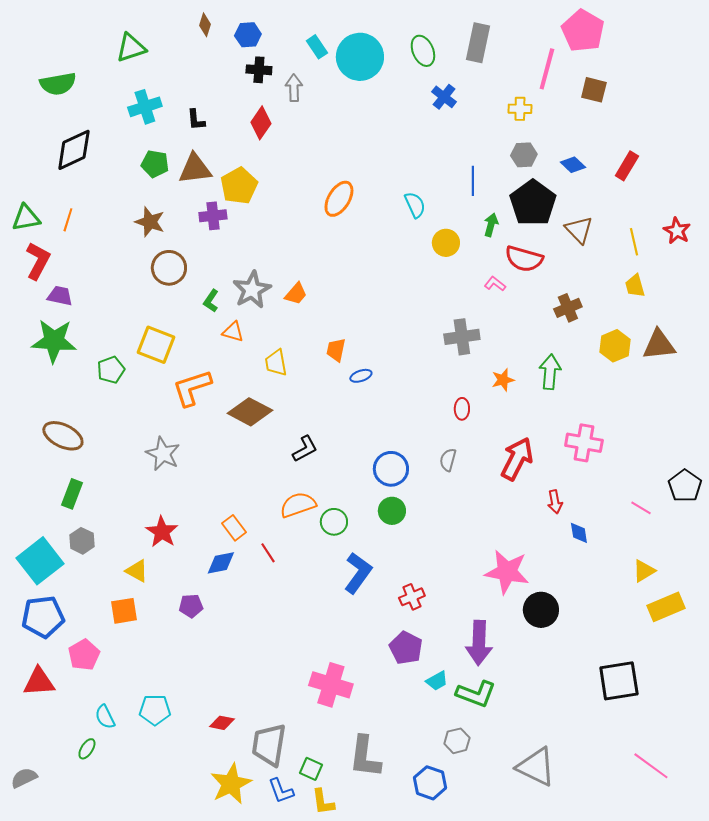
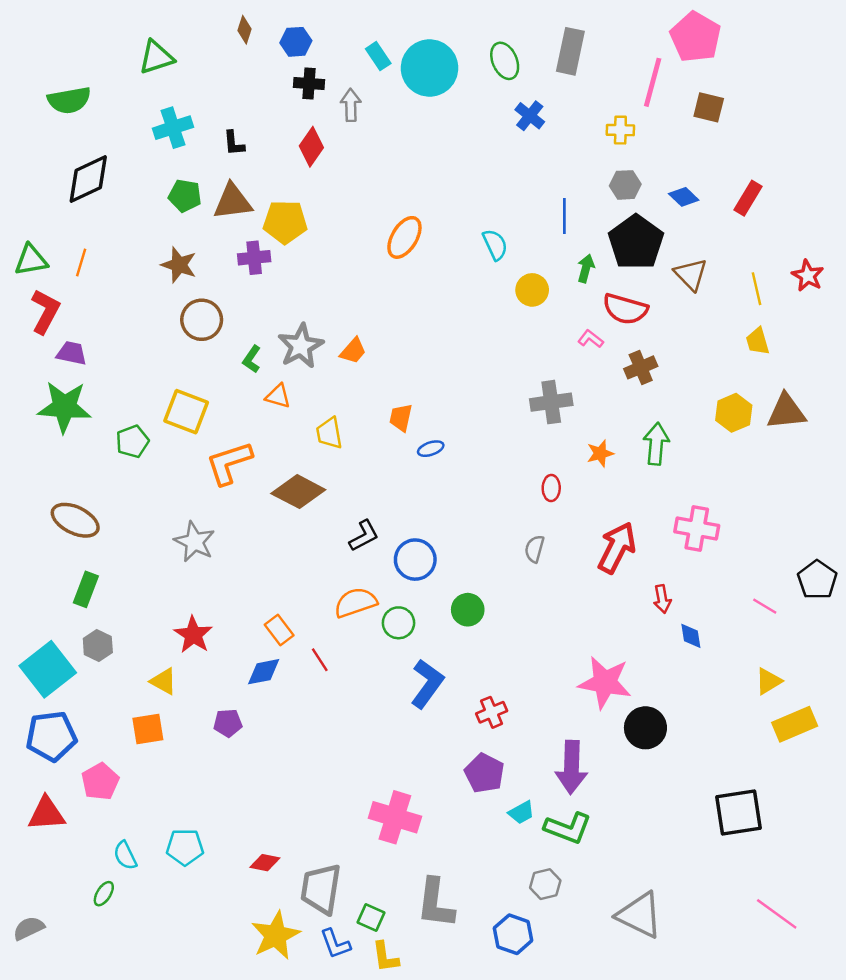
yellow pentagon: (239, 186) -> (285, 222), turned 30
brown cross: (568, 308) -> (641, 367), moved
blue circle: (391, 469) -> (415, 560), moved

